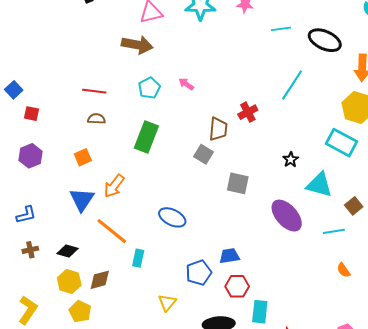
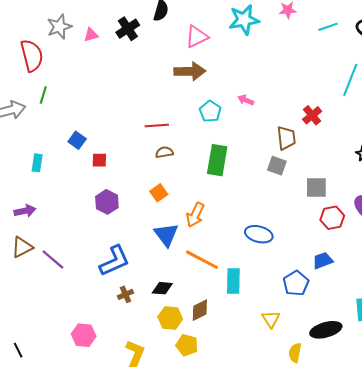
blue L-shape: (26, 215) -> (114, 261), size x1.6
cyan rectangle: (138, 258) -> (233, 281), size x1.4
red hexagon: (237, 286) -> (332, 218), moved

